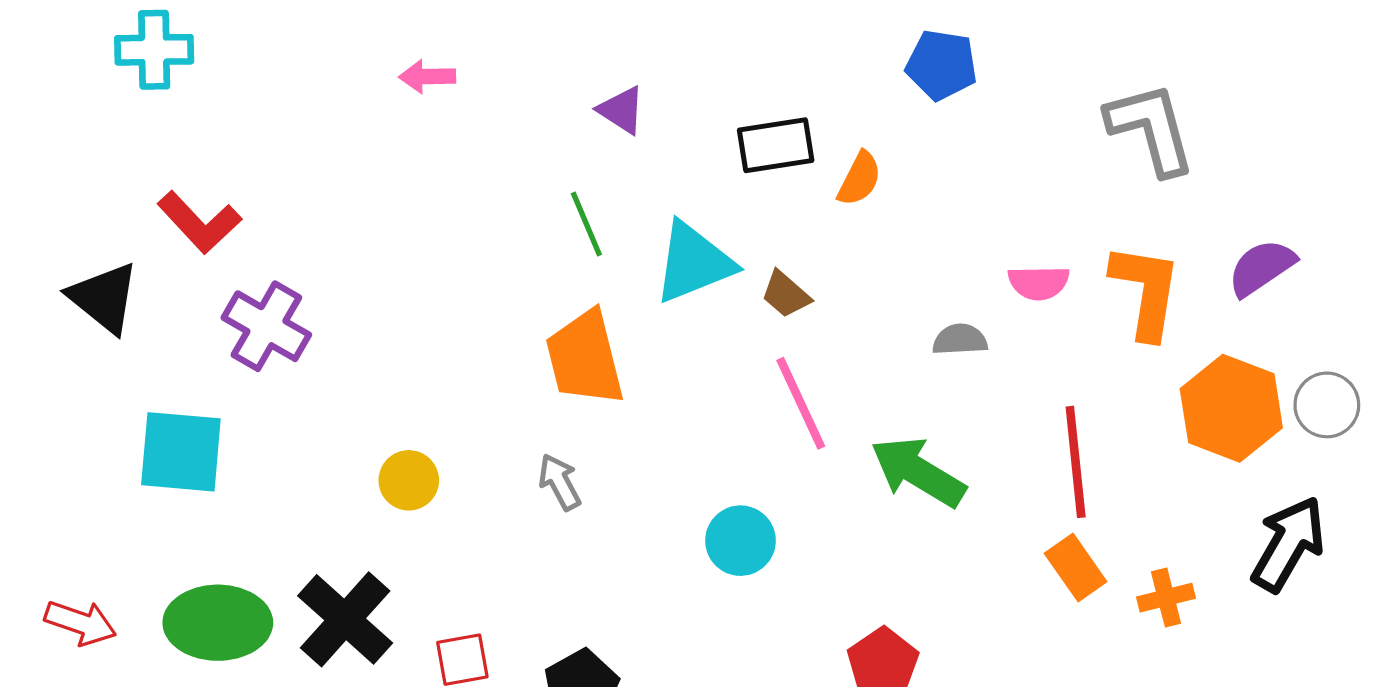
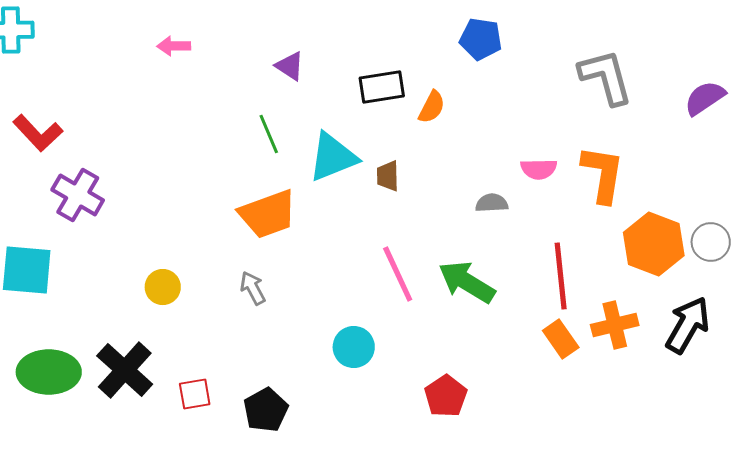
purple semicircle: (1262, 268) -> (705, 98), moved
brown trapezoid: (786, 294) -> (388, 176), turned 48
orange trapezoid: (585, 358) -> (268, 214), turned -96
pink line: (801, 403) -> (398, 274), moved
cyan circle: (740, 541) -> (354, 347), moved
orange cross: (1166, 598) -> (615, 325), moved, size x1.4

